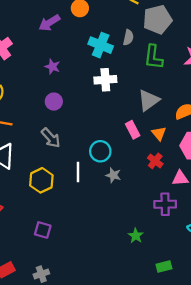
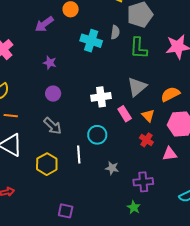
white cross: (105, 80) -> (101, 97), moved
gray star: (113, 175) -> (112, 168), moved
purple cross: (165, 204) -> (143, 182), moved
purple square: (43, 230) -> (66, 211), moved

